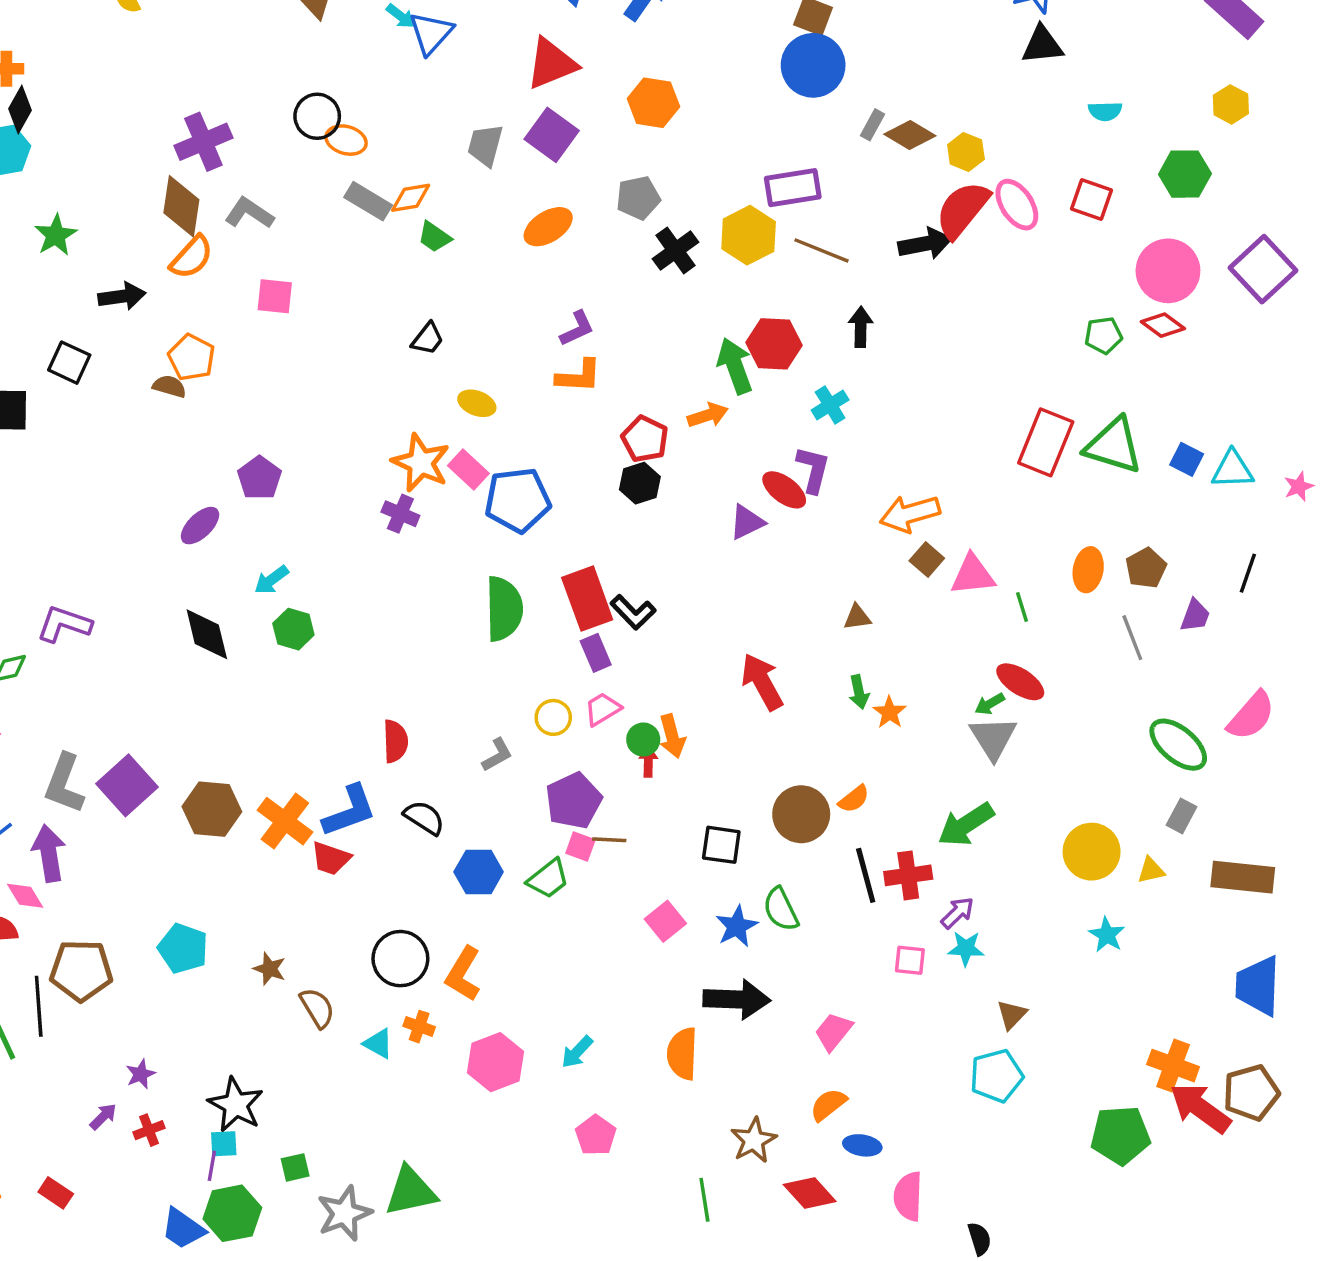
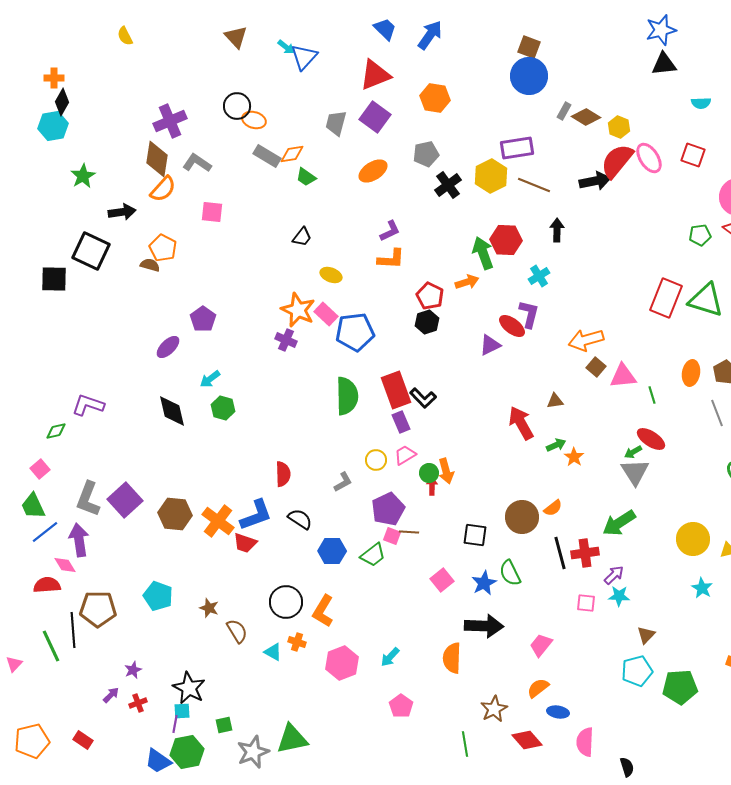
black square: (69, 363) -> (91, 251), size x1.5
red arrow: (762, 682) -> (521, 423), moved
green arrow: (859, 692) -> (556, 445), turned -102
green pentagon: (1120, 1135) -> (680, 687), moved

